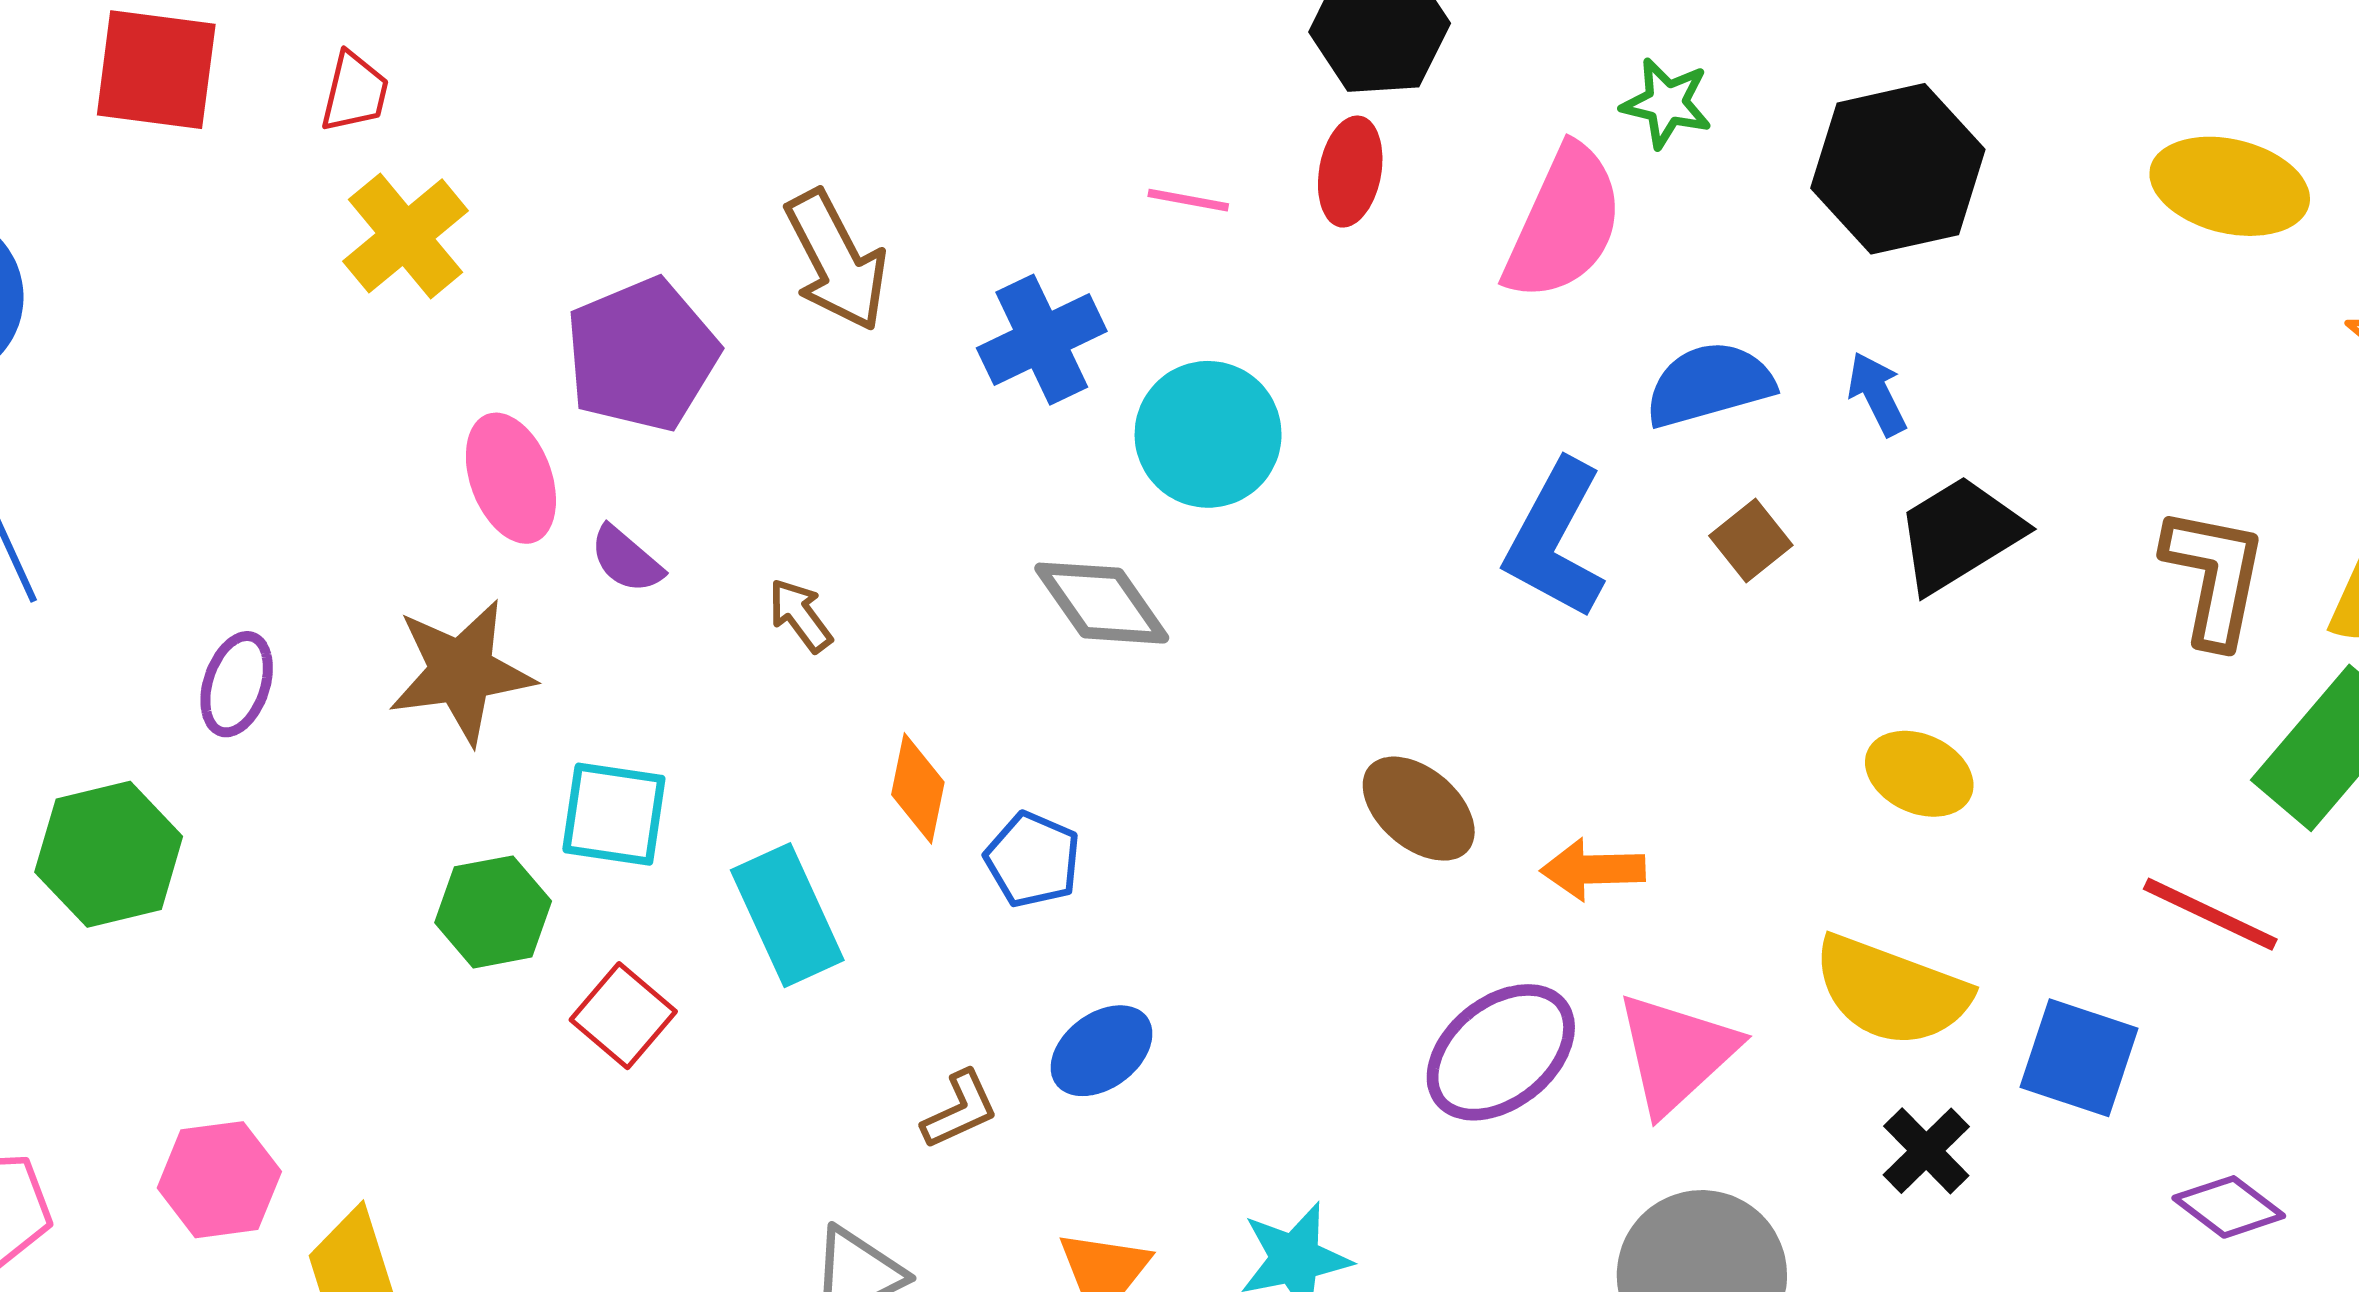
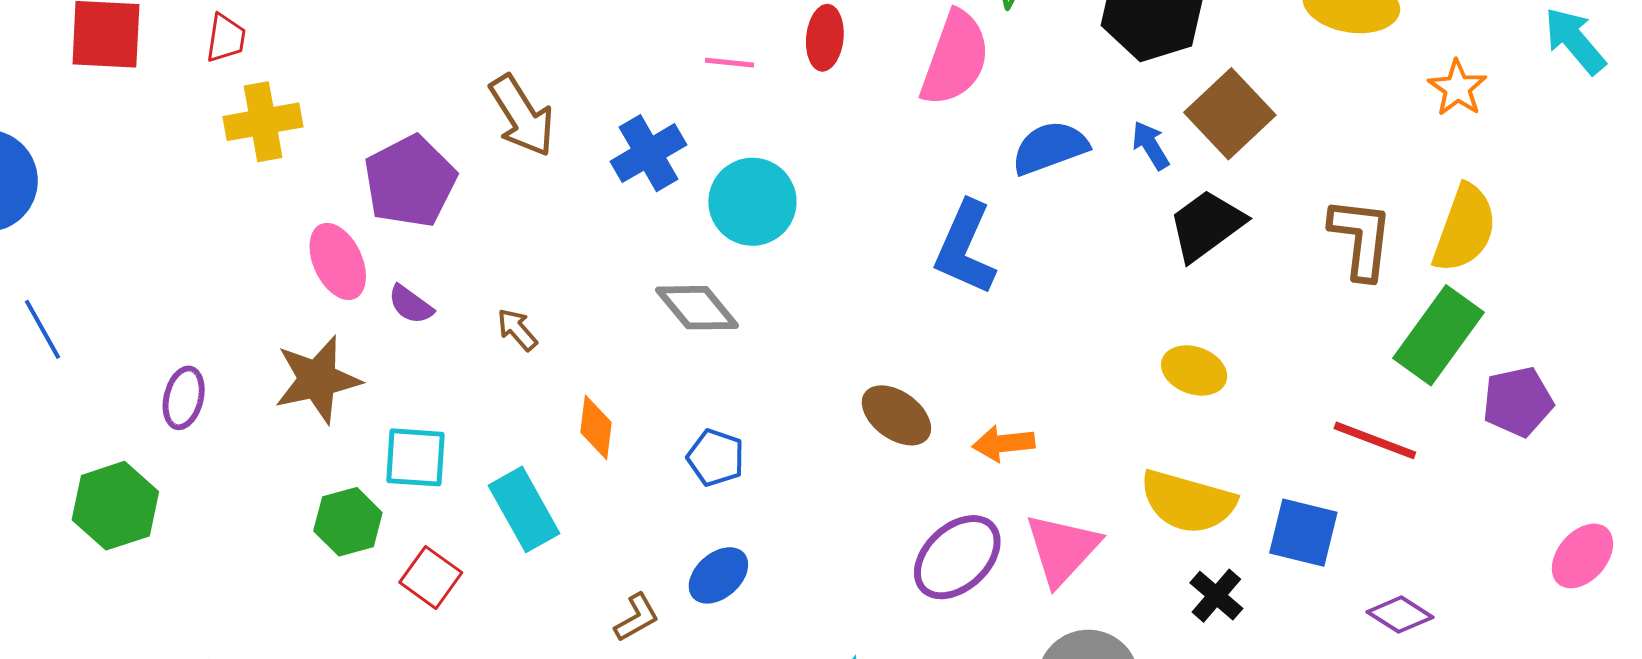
yellow cross: (406, 236) -> (263, 122), turned 34
brown square: (1751, 540) -> (1230, 114), moved, size x1.8
blue pentagon: (1033, 860) -> (716, 458), moved

